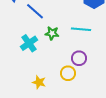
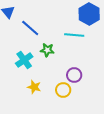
cyan line: (81, 29) -> (74, 35), moved
yellow star: (39, 82) -> (34, 87), moved

